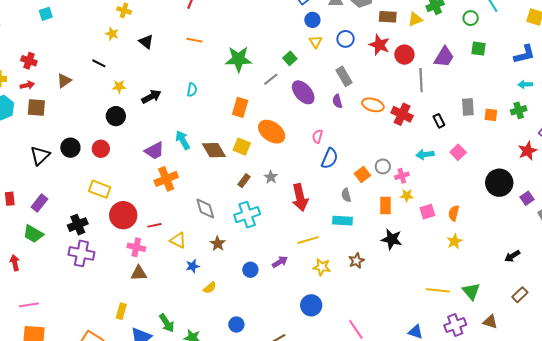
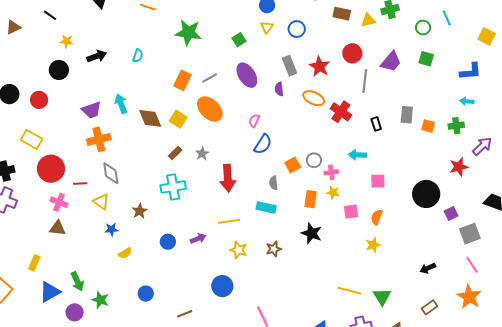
red star: (379, 45) -> (320, 66), moved
gray line: (271, 79) -> (210, 78), moved
pink square: (458, 152) -> (378, 181), moved, turned 35
gray diamond: (205, 208) -> (111, 173), moved

